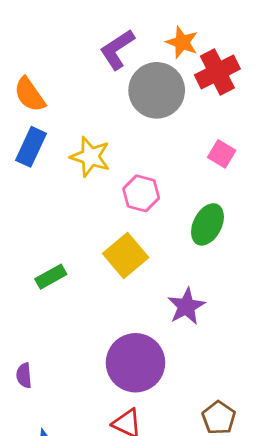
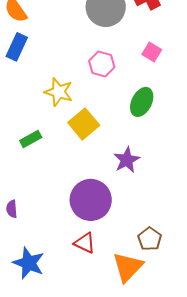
yellow star: (90, 157) -> (59, 92), moved
pink hexagon: (141, 193) -> (102, 64), moved

